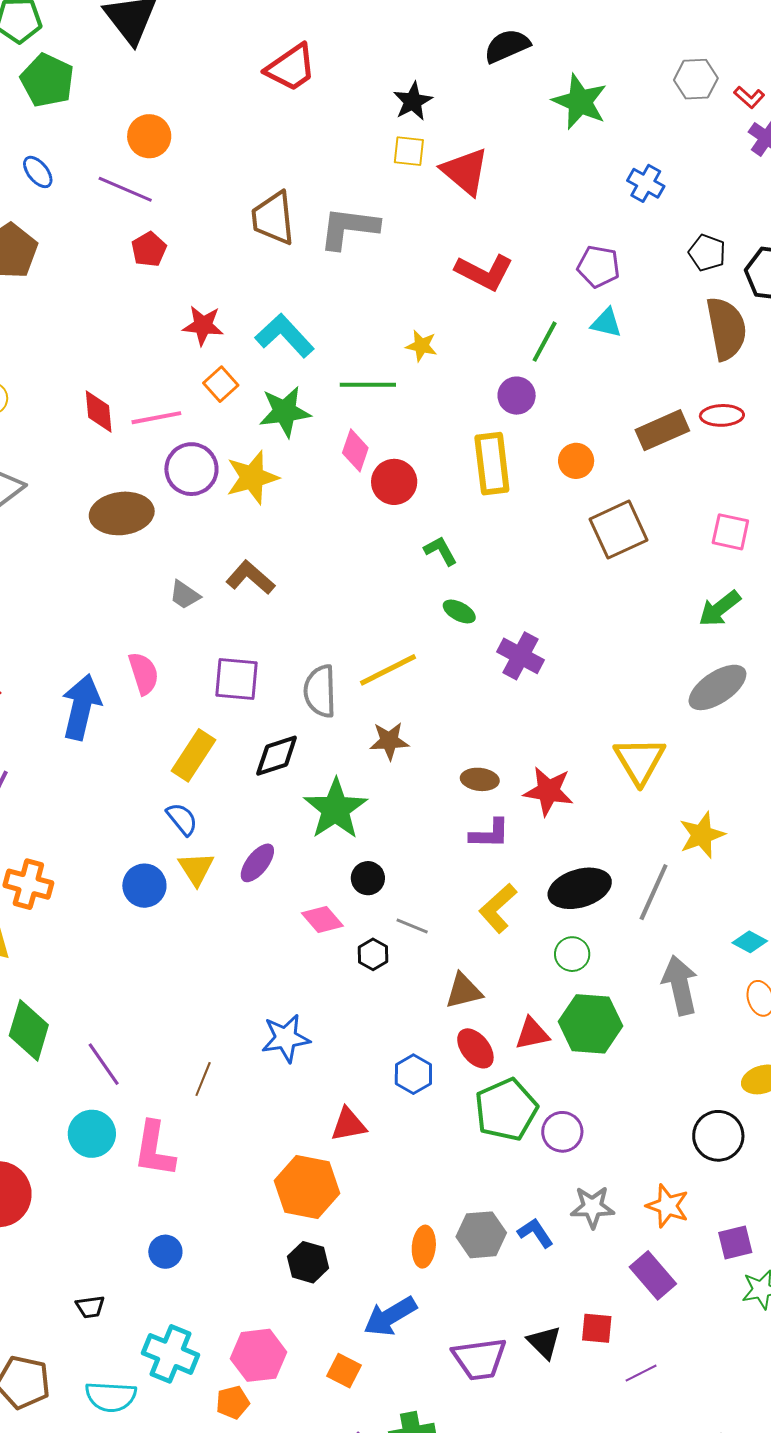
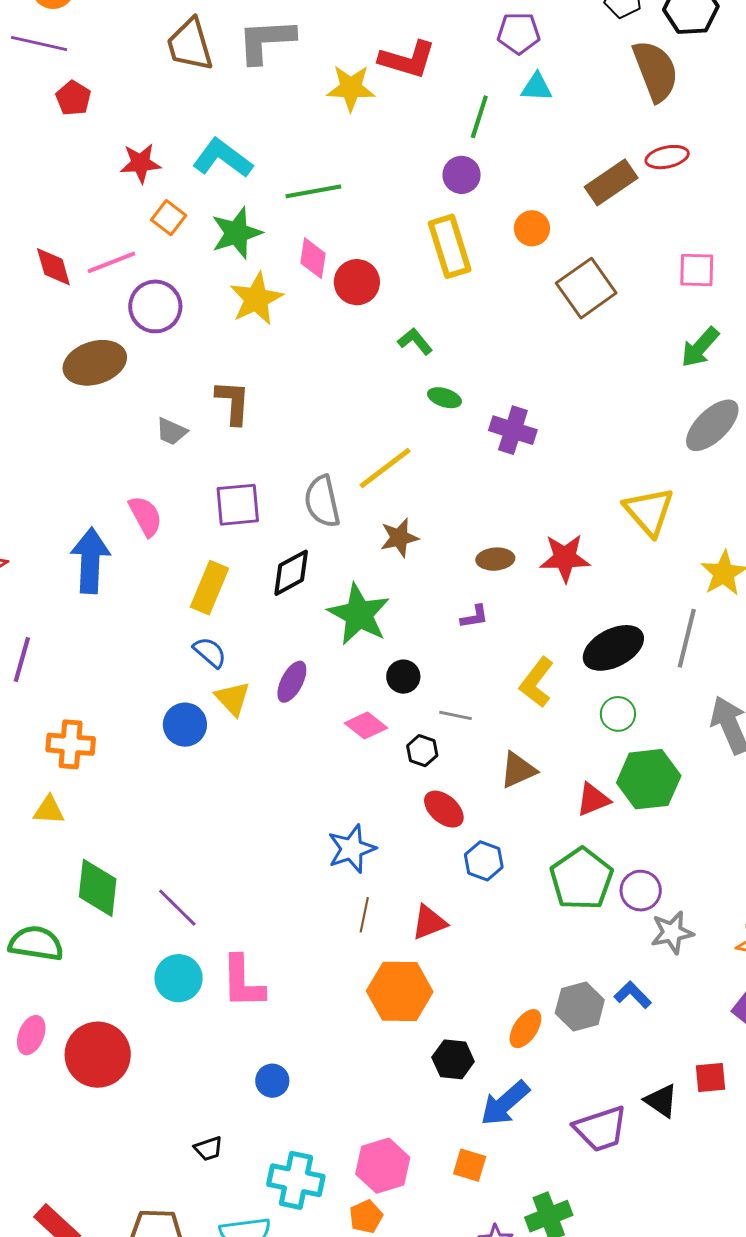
yellow star: (421, 346) -> (351, 88), moved, size x1.5
yellow star: (252, 477) -> (256, 299), moved
brown L-shape: (250, 577) -> (233, 402), turned 63
purple L-shape: (490, 834) -> (474, 617), moved, size x0.7
red ellipse: (475, 1048) -> (444, 809), moved
brown line: (203, 1079) -> (364, 915), moved
gray star: (592, 1207) -> (672, 932), moved
orange ellipse: (424, 1247) -> (525, 1029), turned 39
black hexagon: (308, 1262) -> (453, 1059), moved

